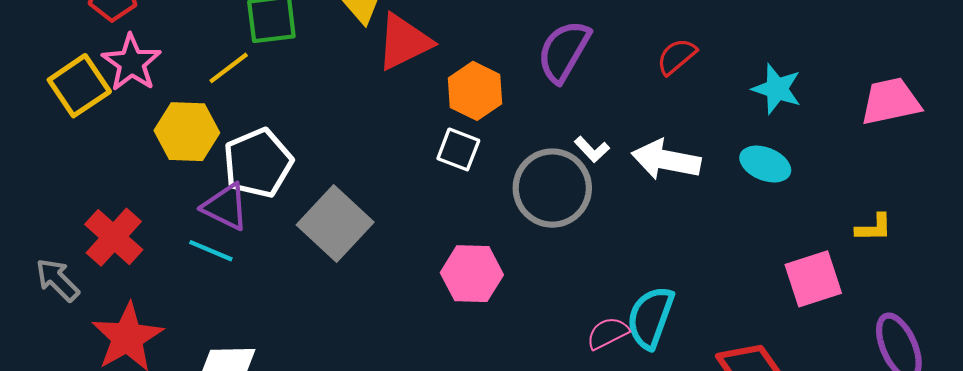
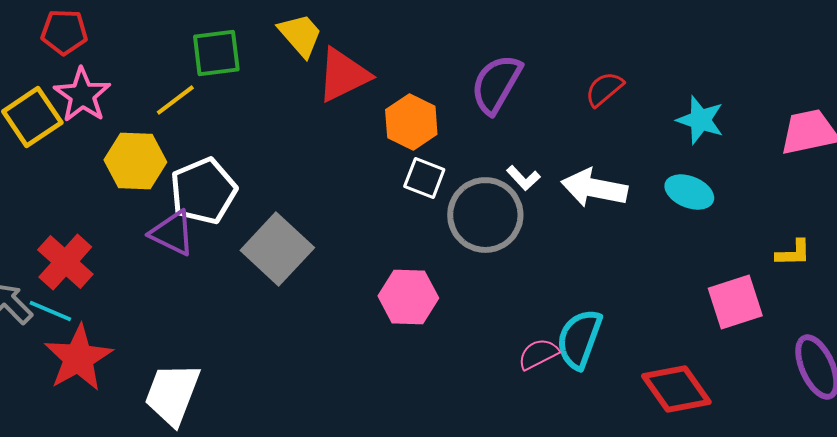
white square: (458, 149) -> (424, 178), moved
cyan line: (211, 251) -> (50, 311), moved

